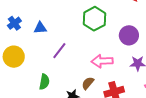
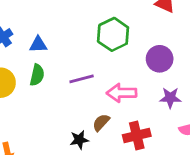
purple line: (59, 51) -> (82, 79), moved, turned 36
green semicircle: (44, 82) -> (37, 75), moved

